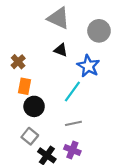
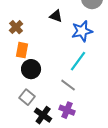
blue star: (88, 66) -> (82, 31), turned 30
cyan line: (72, 92) -> (78, 61), moved
gray line: (73, 123) -> (68, 85), turned 49

